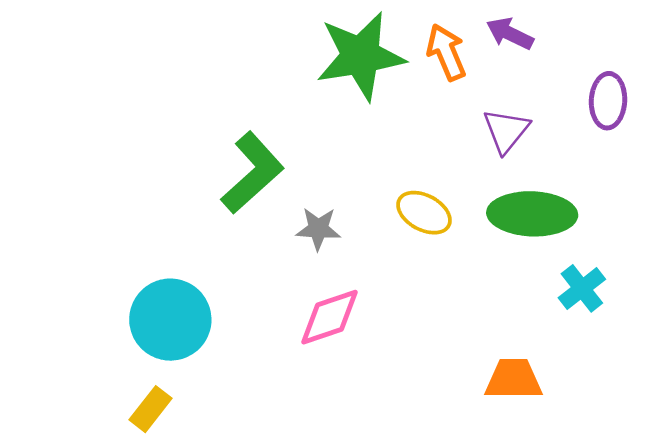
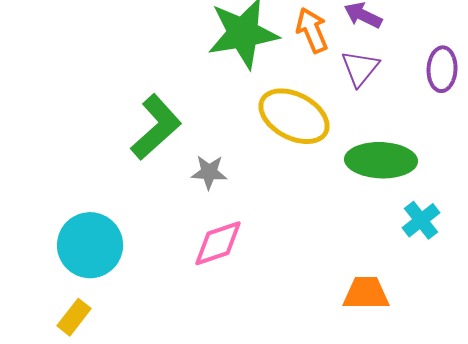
purple triangle: (506, 131) -> (360, 68), moved
yellow ellipse: (424, 213) -> (294, 116), moved, size x1.6

